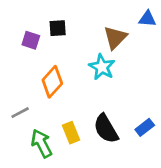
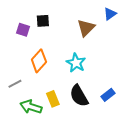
blue triangle: (147, 19) -> (110, 14), turned -40
cyan star: (102, 67) -> (76, 63), moved
green arrow: (42, 143) -> (31, 107), turned -45

